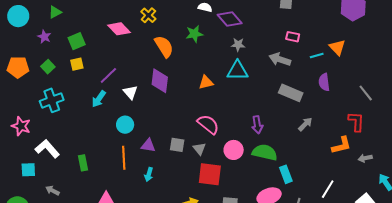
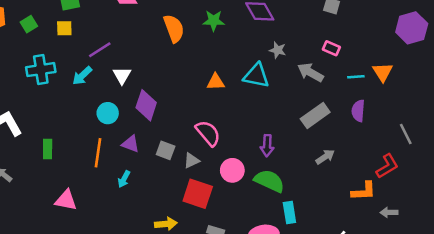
gray star: (238, 45) -> (278, 50), moved
purple diamond: (160, 81) -> (146, 105), moved
gray rectangle: (291, 93) -> (315, 116), turned -70
cyan cross: (52, 100) -> (41, 70), moved
red L-shape: (356, 122) -> (387, 166), turned 45
gray triangle: (199, 149) -> (191, 160), turned 32

